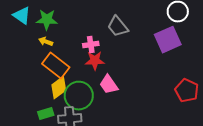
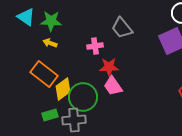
red star: (95, 61) -> (109, 67), moved
orange rectangle: (56, 66) -> (44, 74), moved

